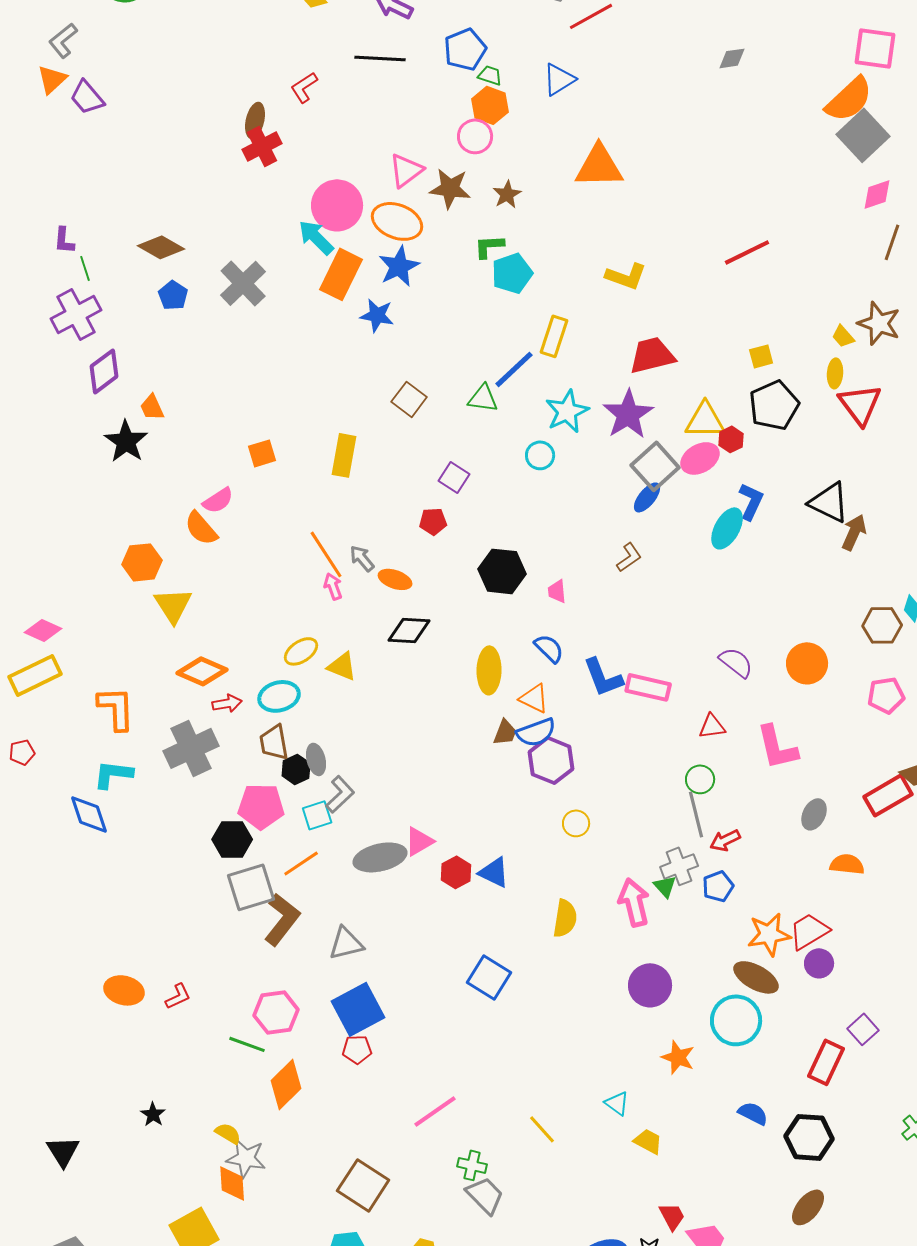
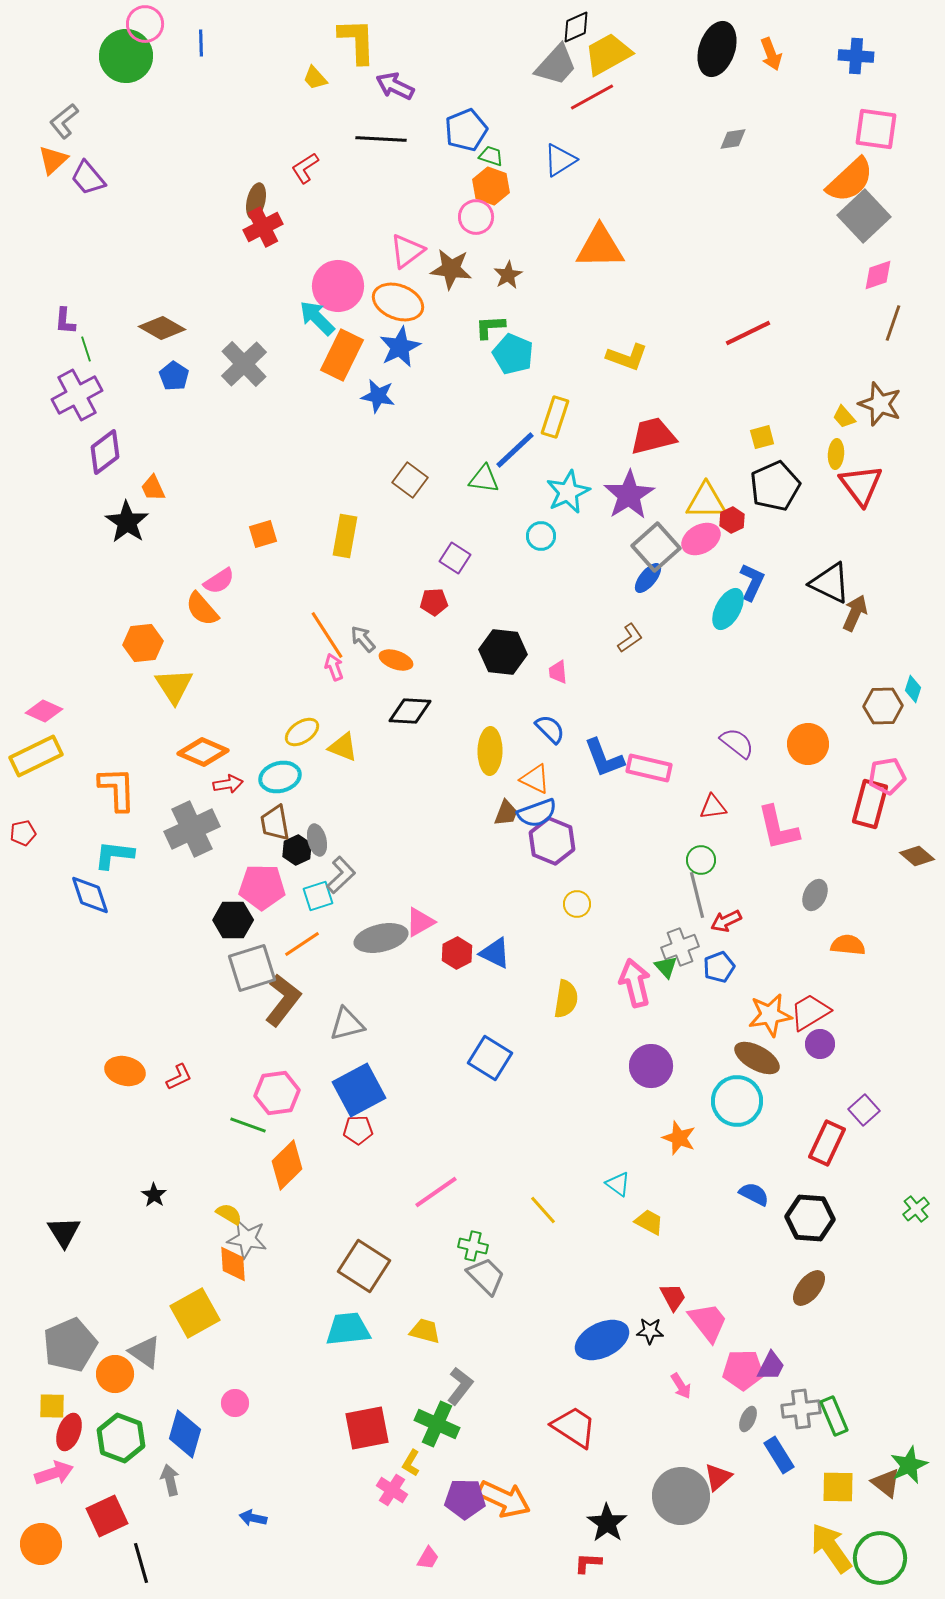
cyan pentagon: (512, 273) -> (513, 354), turned -30
red rectangle: (888, 795) -> (870, 804), moved, turned -45

